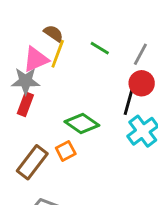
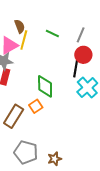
brown semicircle: (53, 33) -> (20, 26), turned 40
green diamond: (82, 123) -> (45, 86), turned 60

